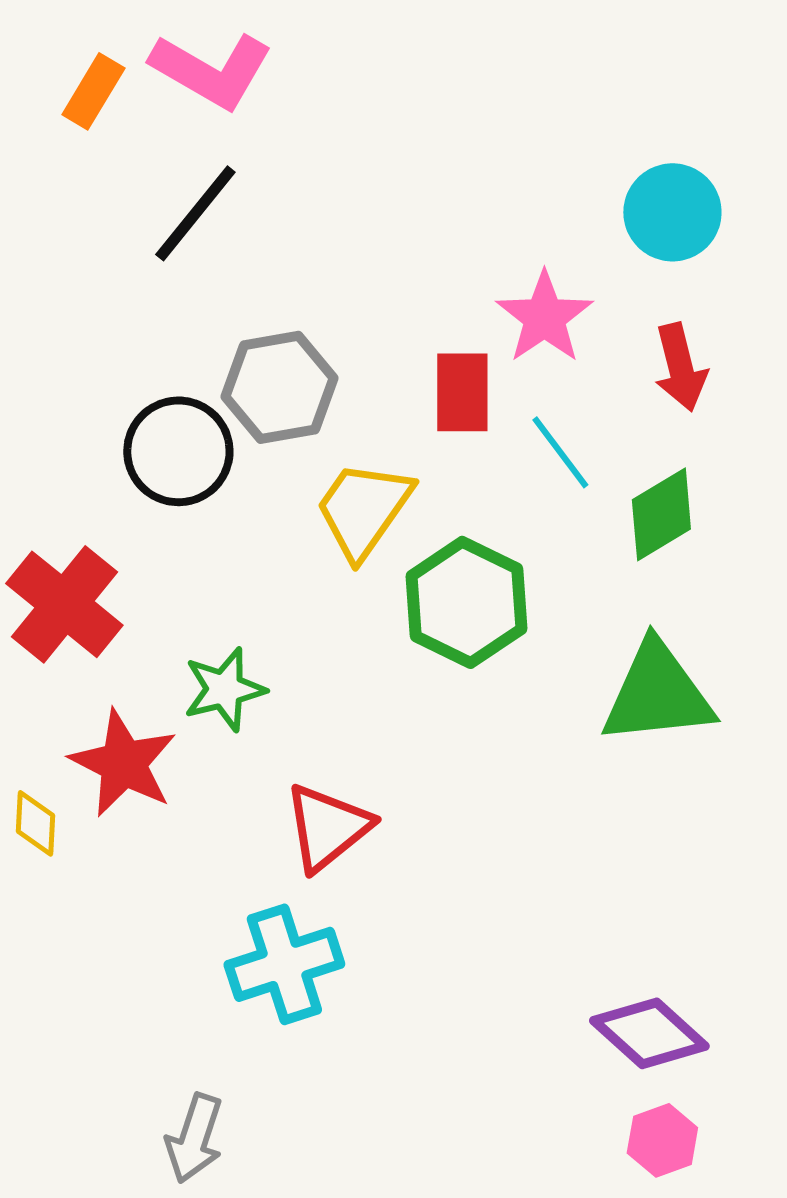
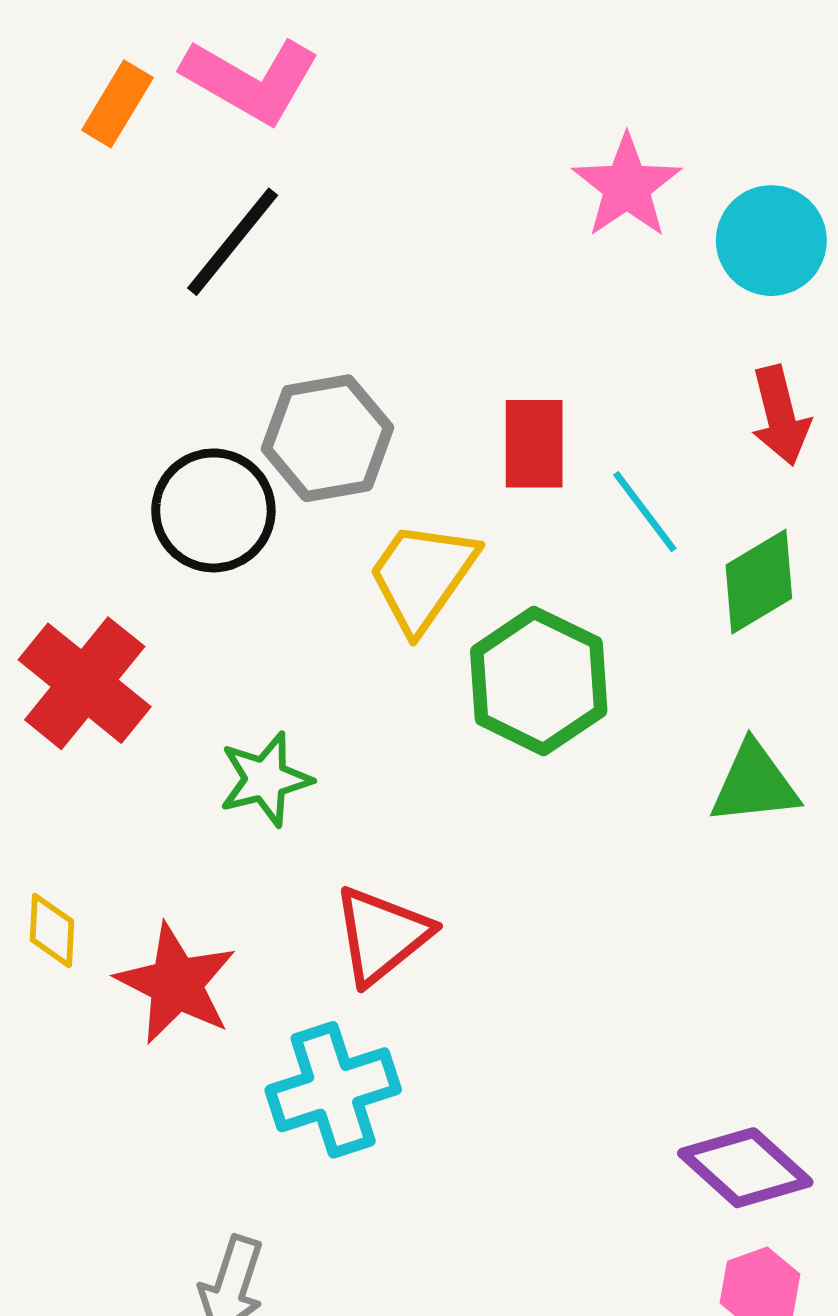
pink star: (544, 317) -> (627, 186), moved
green triangle: (657, 693) -> (754, 784), size x0.7
red star: (123, 763) -> (176, 984), moved

